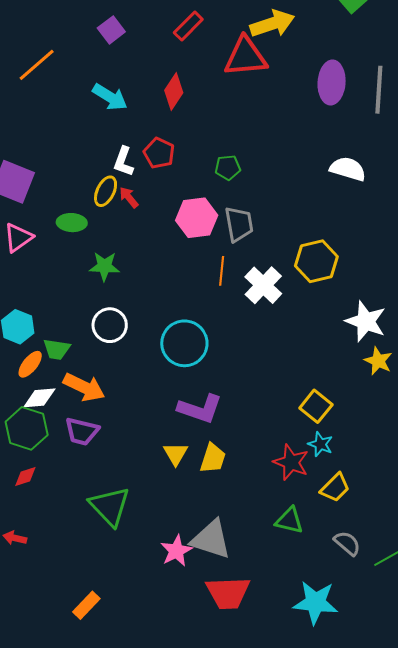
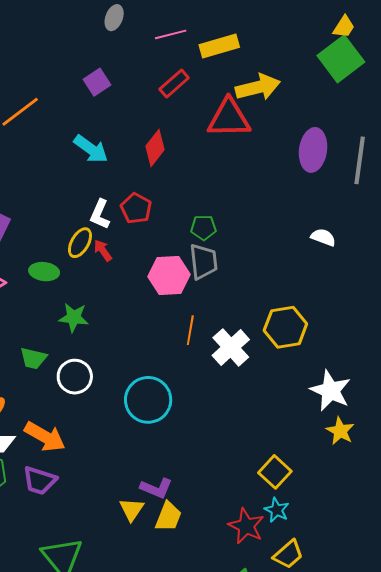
white semicircle: (348, 169) -> (323, 237), size x0.7
gray trapezoid: (239, 224) -> (203, 262), moved
green trapezoid: (57, 349) -> (33, 358), moved
purple L-shape: (200, 409) -> (156, 488), moved, size x0.7

